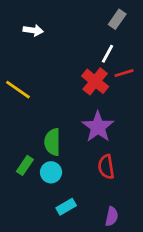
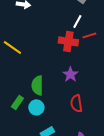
red cross: (95, 81) -> (68, 41), turned -30
purple star: (98, 127) -> (70, 74), size x0.7

